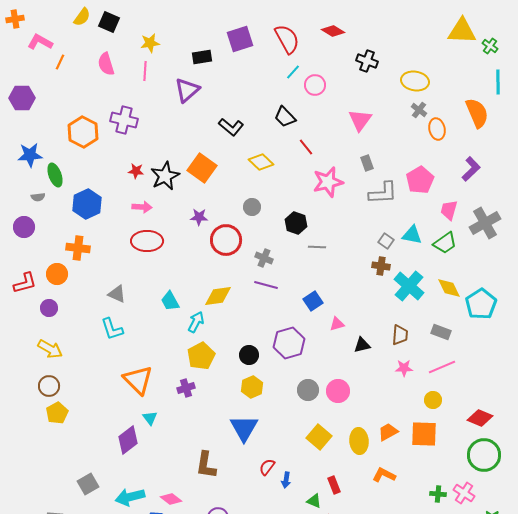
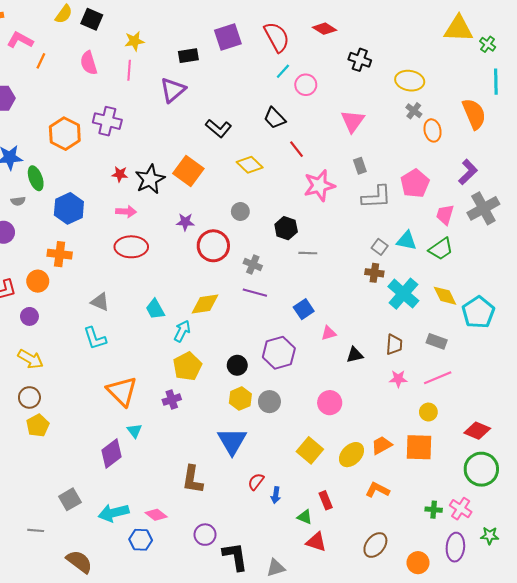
gray cross: (485, 223) -> (483, 208), moved
gray circle: (308, 390) -> (269, 402), moved
yellow ellipse: (359, 441) -> (352, 455), turned 50

